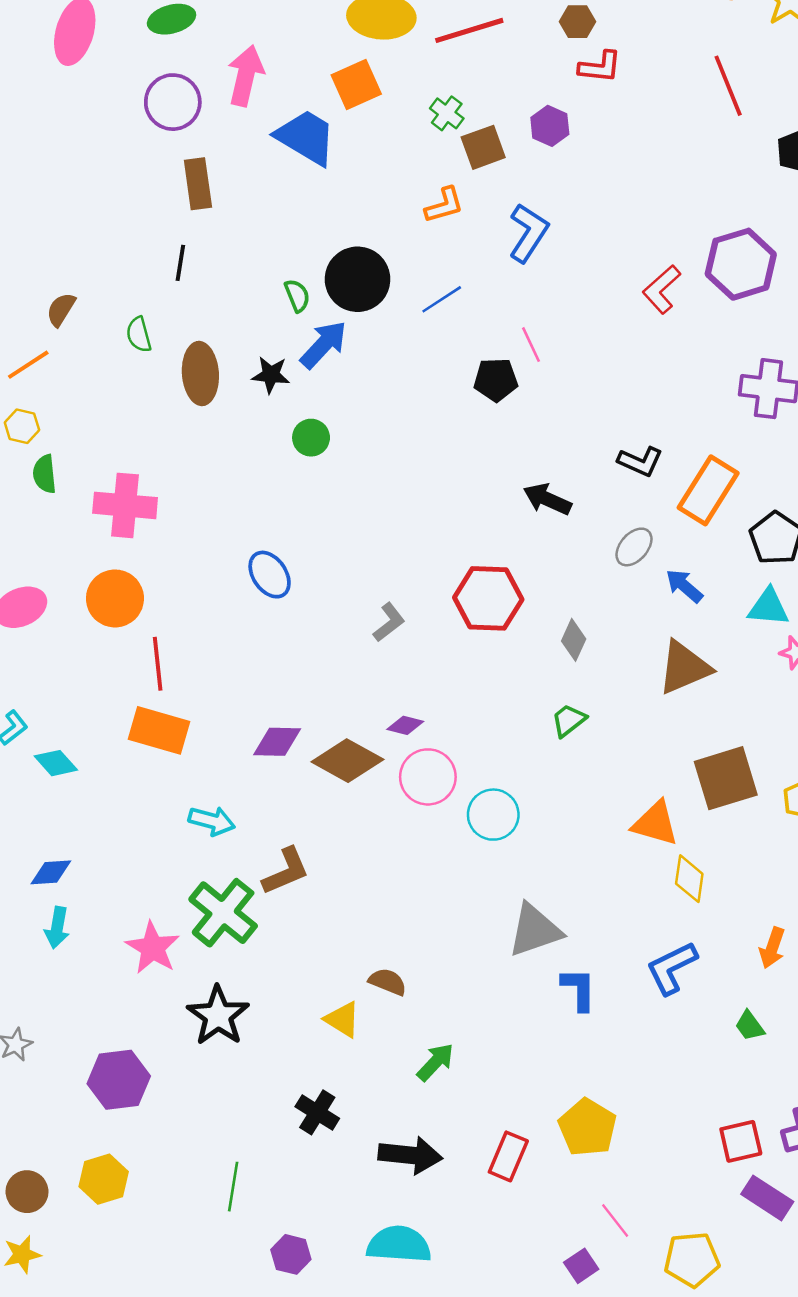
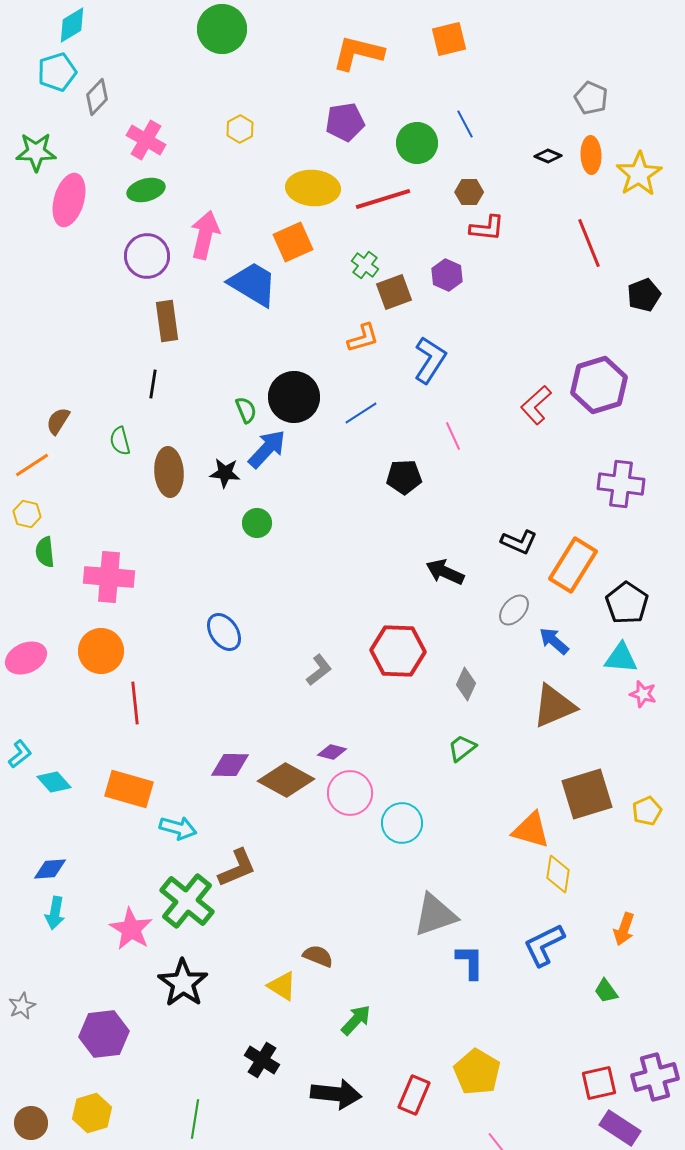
pink line: (531, 345) -> (453, 436), moved
orange rectangle: (159, 730) -> (129, 789), moved

